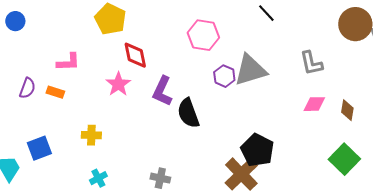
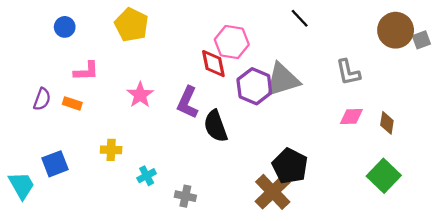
blue circle: (15, 21) -> (65, 27), moved
red diamond: (135, 55) -> (213, 64), moved
purple hexagon: (224, 76) -> (254, 86), size x1.5
cyan cross: (98, 178) -> (147, 176), moved

